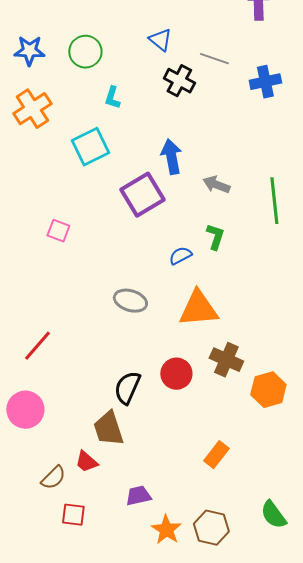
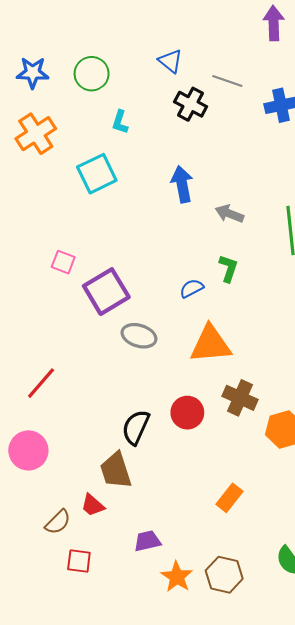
purple square: (142, 195) -> (106, 292), moved

